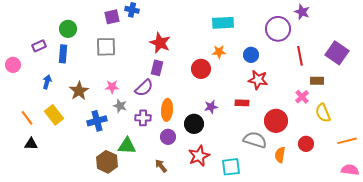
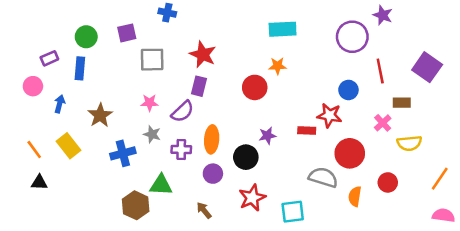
purple square: (112, 17) -> (127, 33), moved
gray square: (106, 47) -> (152, 60), moved
blue circle: (251, 55) -> (348, 90), moved
pink circle: (13, 65) -> (33, 86), moved
red star: (258, 80) -> (329, 115), moved
pink star: (112, 87) -> (150, 103), moved
yellow semicircle: (323, 113) -> (409, 143), turned -72
orange line: (347, 141) -> (440, 179), turned -42

